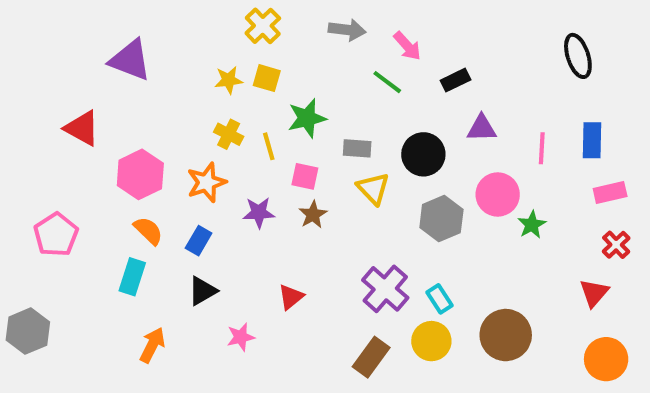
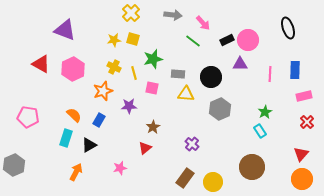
pink hexagon: (140, 174) -> (73, 69), moved
yellow triangle: (373, 188) -> (186, 94), turned -42
pink circle: (498, 194) -> (248, 40), moved
brown star: (313, 215) -> (153, 127), moved
pink pentagon: (56, 235) -> (28, 117), turned -30
purple cross: (385, 289) -> (192, 144), size x0.6
black triangle: (203, 291) -> (89, 145), moved
red triangle: (594, 293) -> (301, 154), moved
cyan rectangle: (439, 299) -> (260, 131), moved
yellow circle: (431, 341) -> (213, 182), moved

